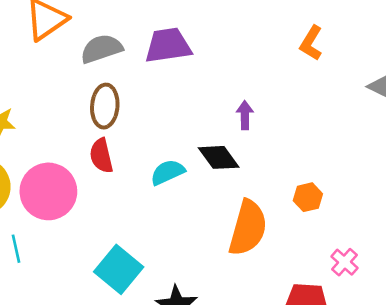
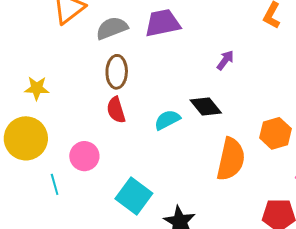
purple arrow: (245, 115) -> (225, 60), moved, turned 40
pink circle: (48, 191) -> (84, 156), moved, size x0.7
orange hexagon: (308, 197) -> (275, 133), size x1.4

